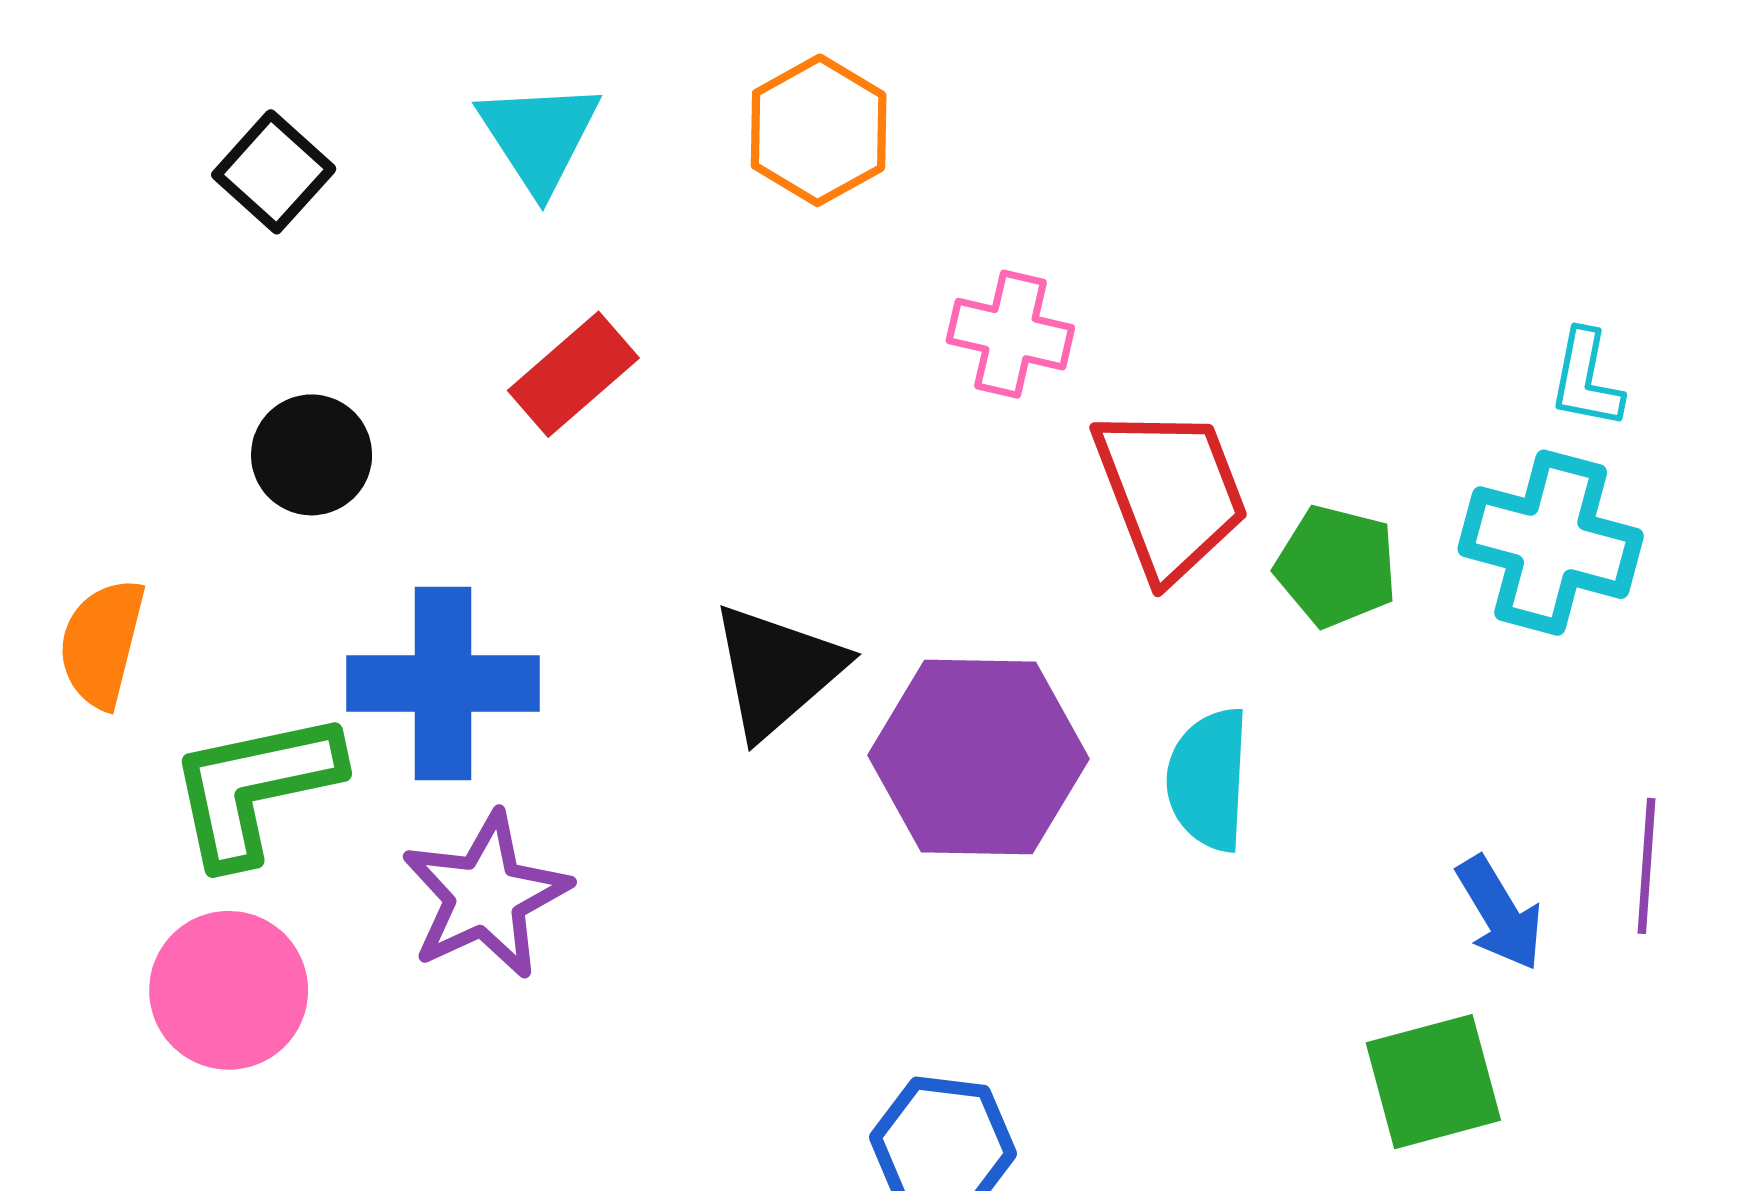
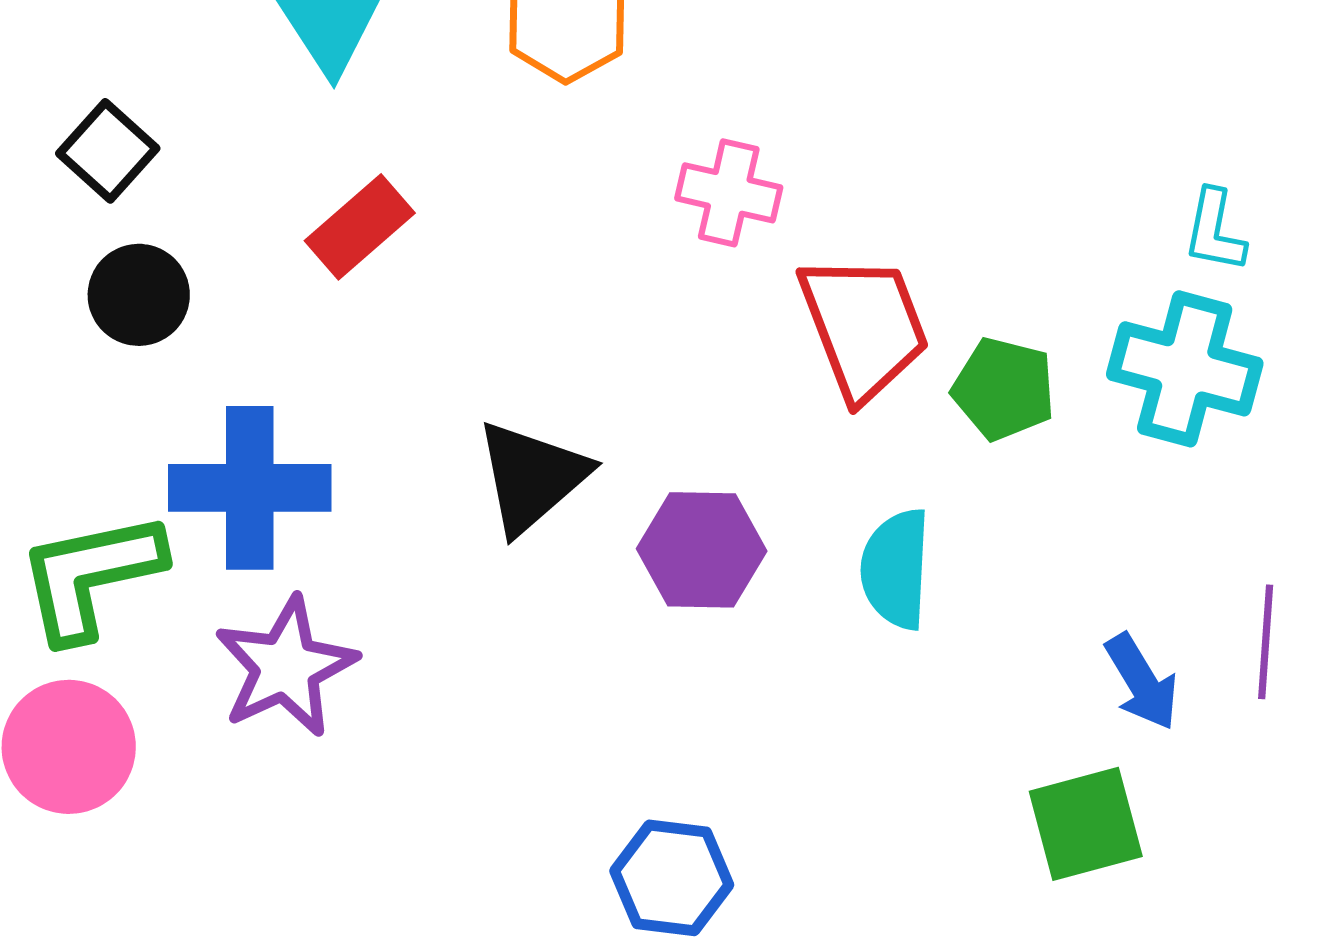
black square: (274, 172) -> (108, 151), moved
purple hexagon: (978, 757) -> (702, 550), size x0.7

